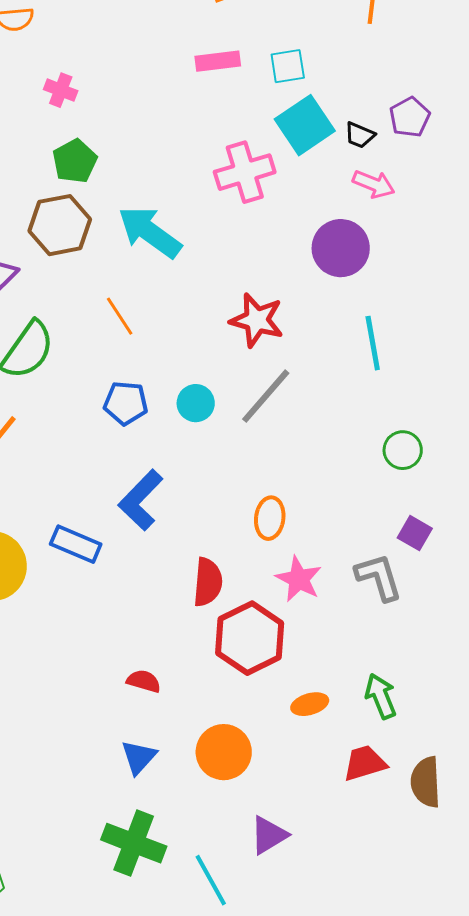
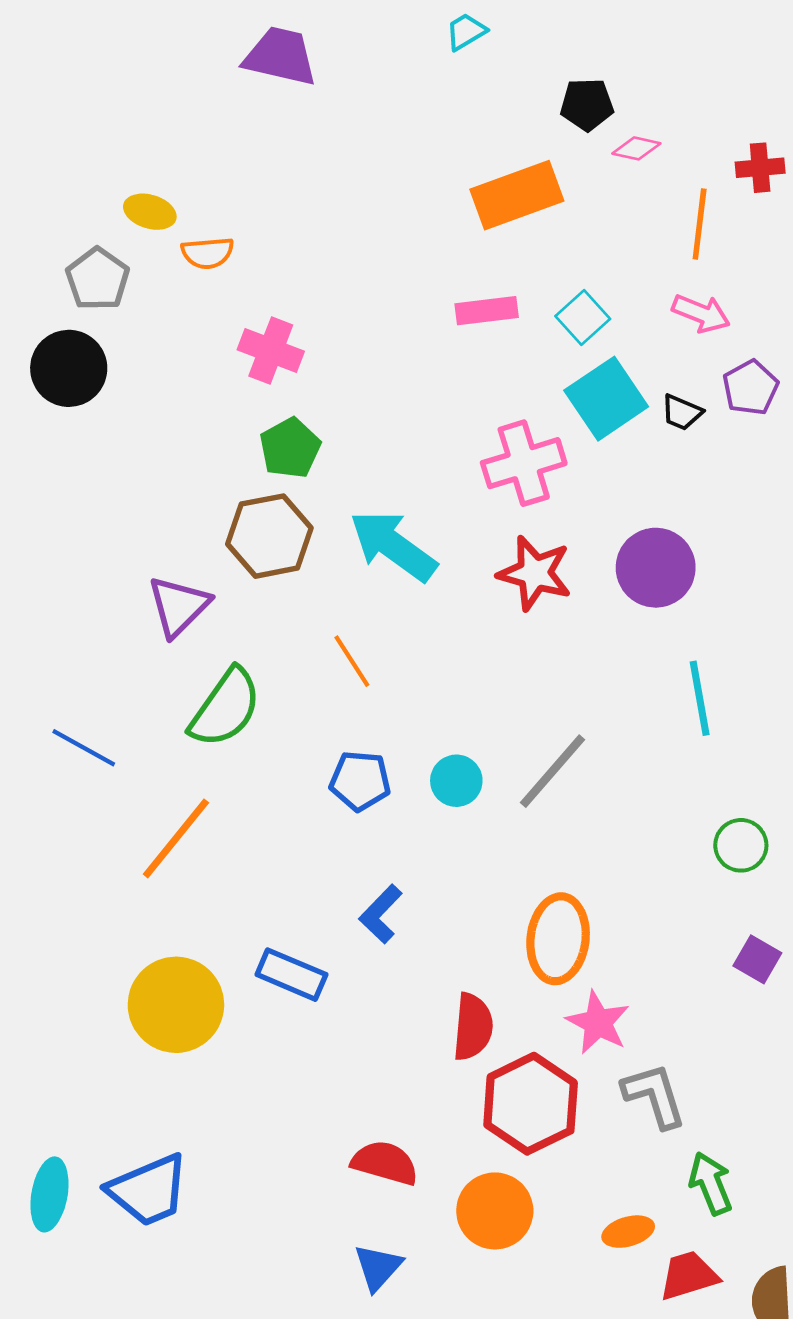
cyan square: (288, 66) -> (583, 318), turned -33
pink cross: (61, 90) -> (271, 350), size x1.4
pink arrow: (374, 184) -> (701, 313), moved
red star: (257, 320) -> (535, 573), moved
blue L-shape: (141, 500) -> (381, 914), size x0.7
orange ellipse: (270, 518) -> (558, 939), size x1.5
gray L-shape: (379, 577) -> (654, 1095), moved
red semicircle: (144, 681) -> (385, 1163), size x1.4
orange ellipse: (310, 704) -> (628, 1232), moved
orange circle: (224, 752) -> (495, 1211), moved

